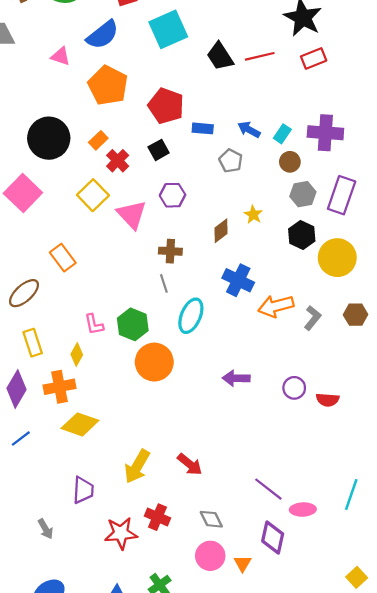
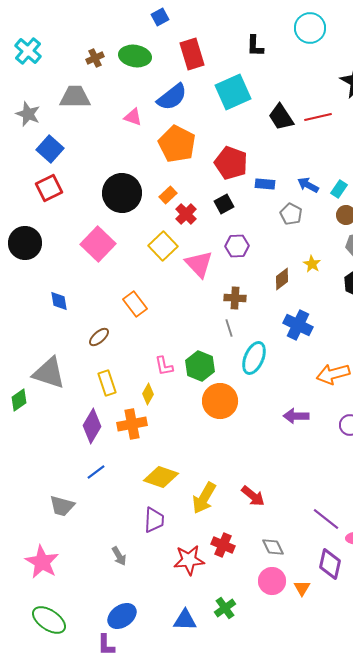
brown ellipse: (24, 293) -> (99, 337), size x0.7
orange arrow: (276, 306) -> (333, 374), moved
yellow diamond: (80, 424) -> (161, 477), moved

